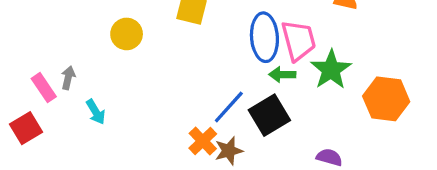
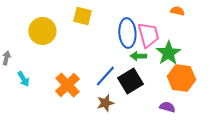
yellow circle: (127, 34) -> (42, 31), size x1.4
orange hexagon: (386, 99) -> (181, 78), moved
orange cross: (203, 141) -> (67, 85), moved, size x1.4

